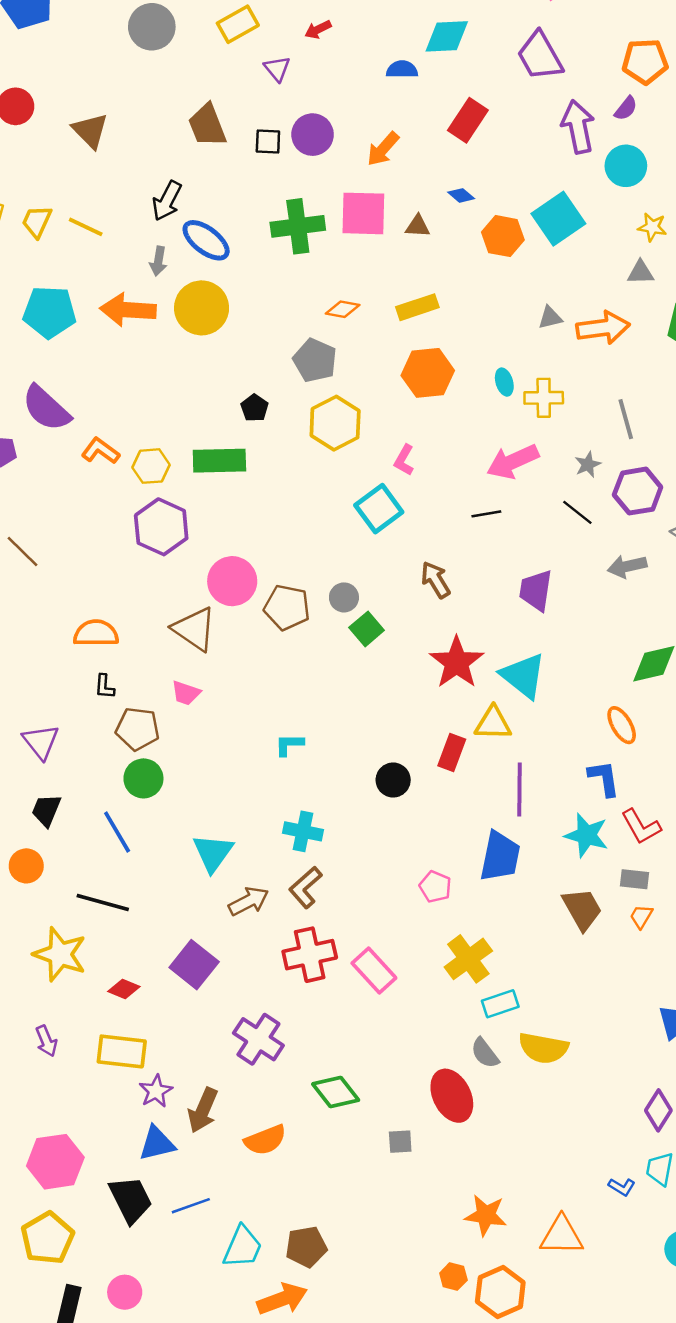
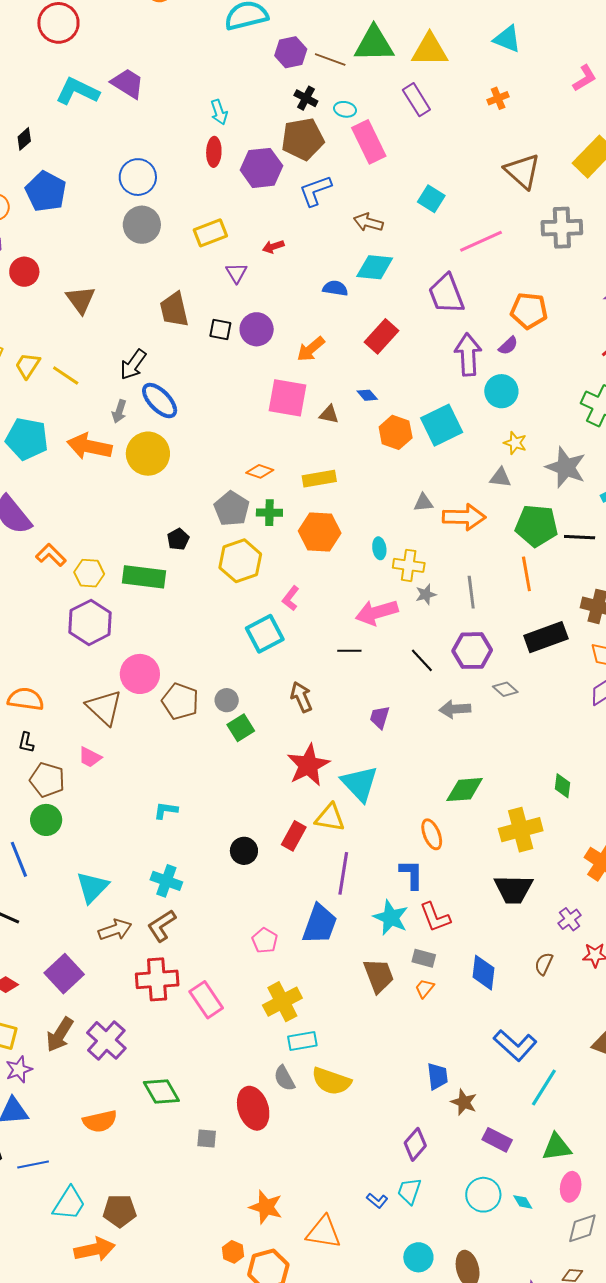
green cross: (298, 226) -> (269, 513), moved, size x0.6
gray star: (588, 465) -> (426, 594), moved
purple trapezoid: (536, 590) -> (380, 717), size x0.7
brown arrow: (203, 1110) -> (60, 1035), moved

